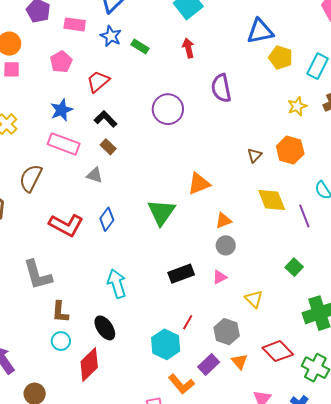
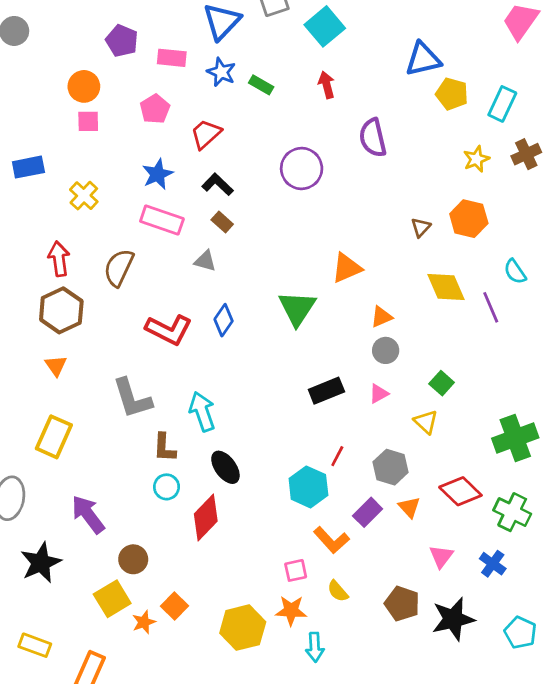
green square: (294, 267) -> (442, 383), moved
cyan arrow: (117, 284) -> (202, 412), moved

